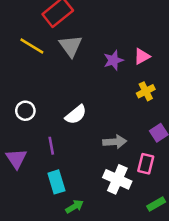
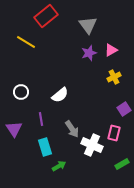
gray triangle: (71, 46) -> (88, 25), moved
gray arrow: (115, 142) -> (72, 129), moved, turned 60

